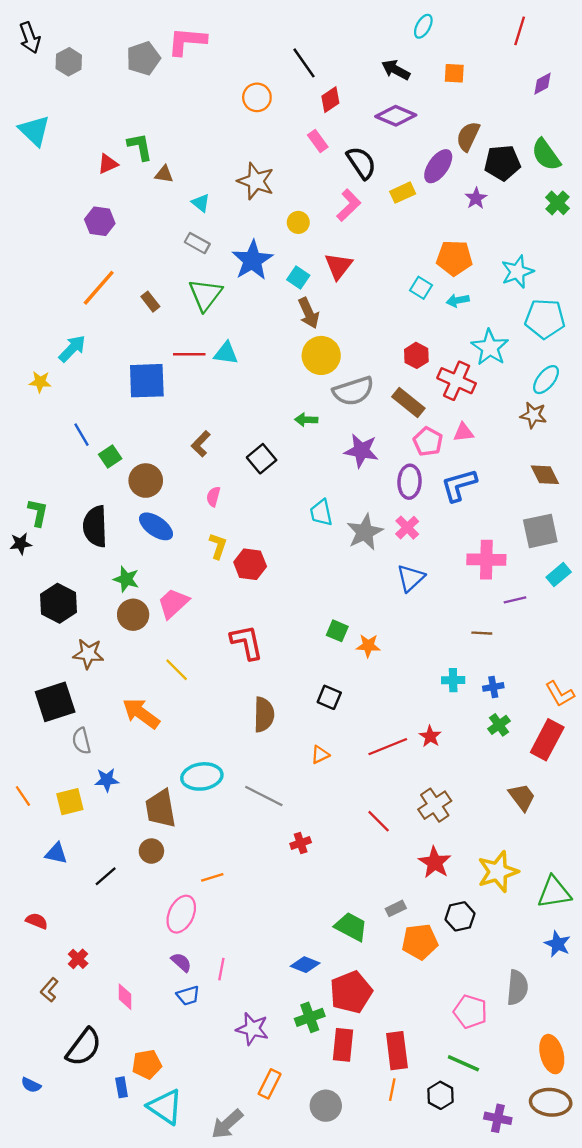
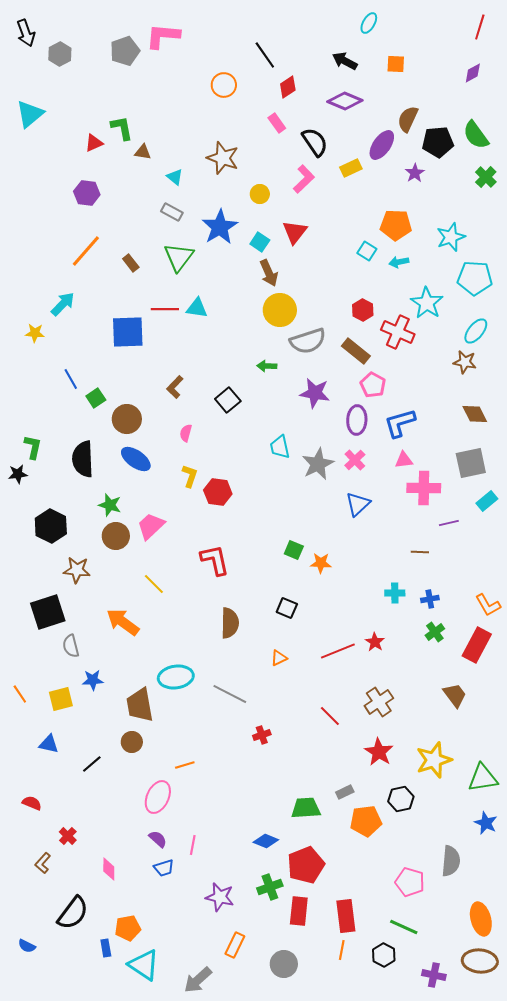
red line: (520, 31) -> (480, 27), moved
cyan triangle: (34, 131) -> (30, 114), turned 36
pink triangle: (463, 432) -> (404, 460), moved
green trapezoid: (351, 927) -> (306, 808), turned -32

